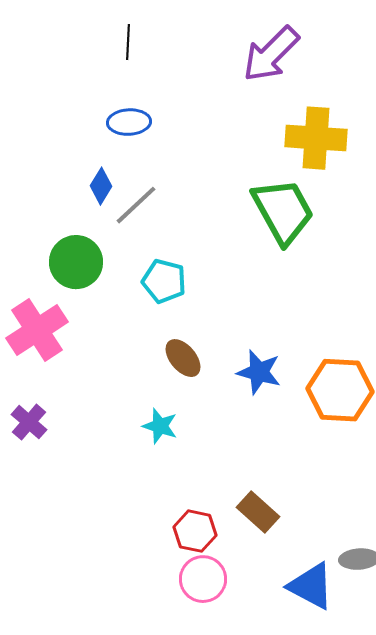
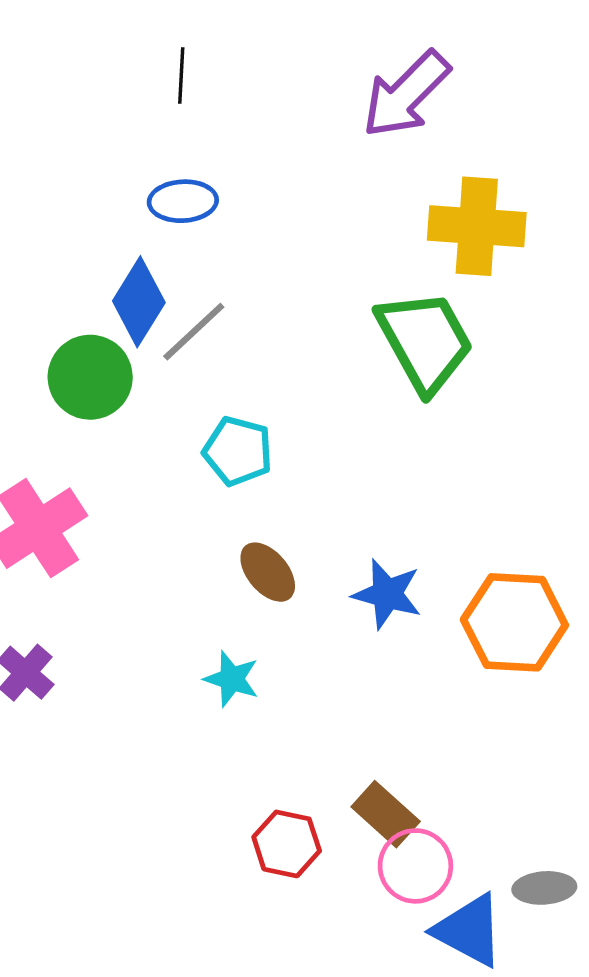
blue diamond: (101, 186) -> (139, 302), size x1.5
green circle: (76, 262) -> (90, 377), moved
pink circle: (203, 579) -> (415, 866), moved

